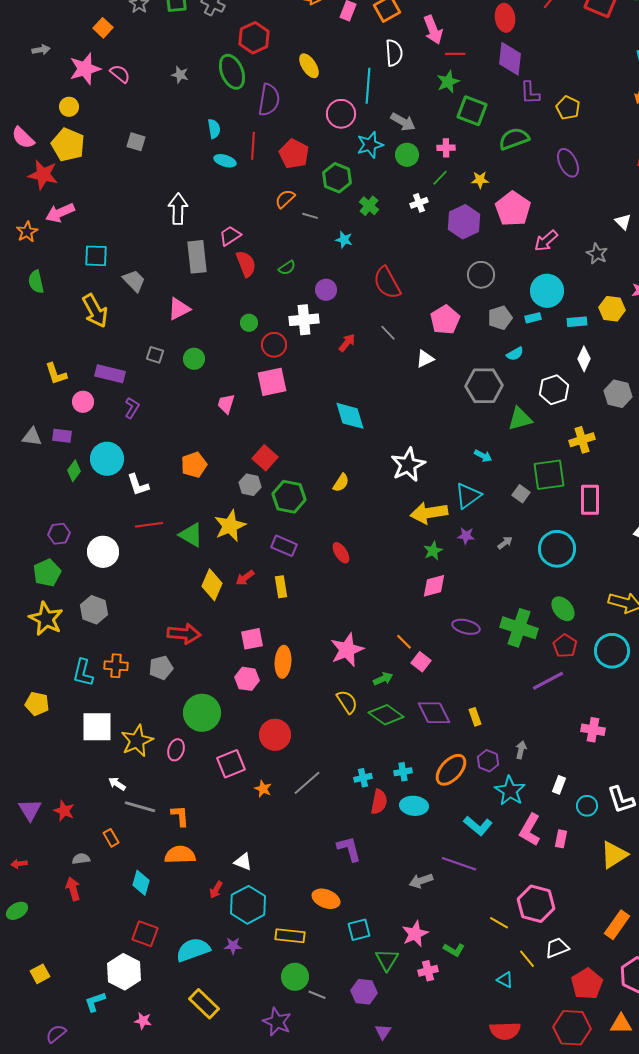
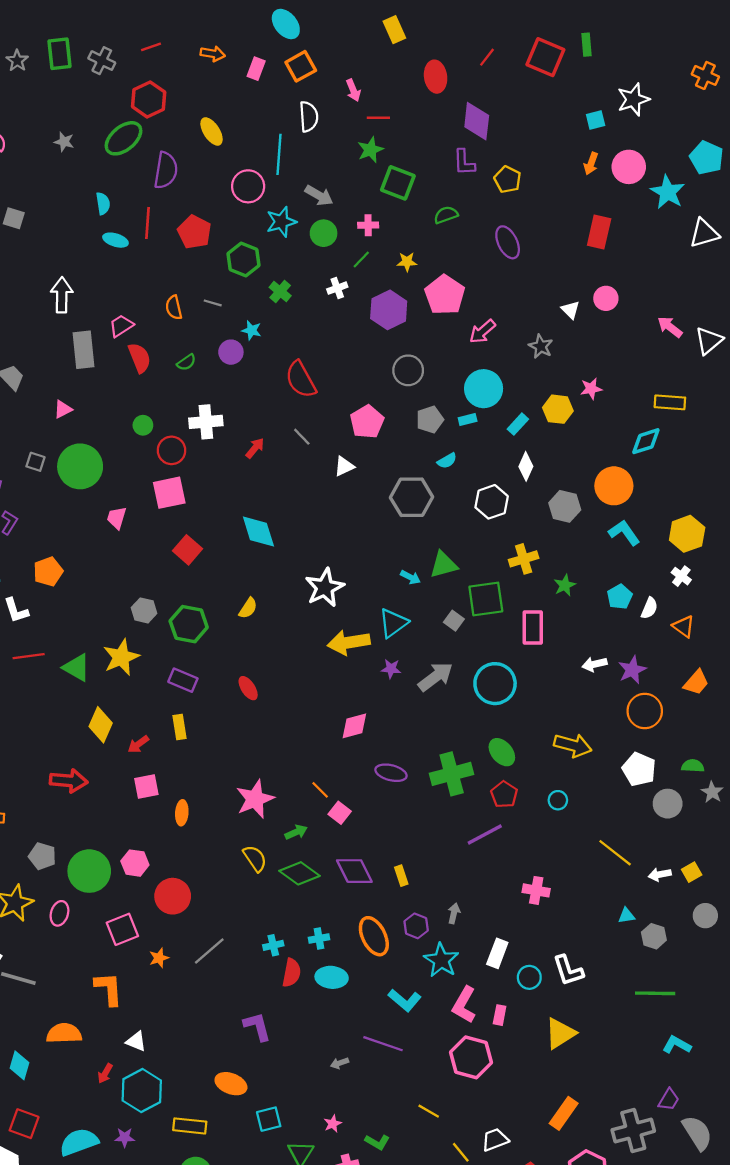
pink arrow: (433, 30) -> (353, 90), size x0.7
purple diamond: (510, 59) -> (477, 121), moved
green ellipse: (232, 72) -> (123, 138), turned 72
green semicircle: (514, 139) -> (446, 215), size x0.7
orange semicircle: (285, 199) -> (174, 307), moved, turned -60
purple circle: (326, 290) -> (231, 352), moved
pink triangle: (179, 309) -> (63, 409), size x0.7
cyan rectangle: (577, 322) -> (518, 424), turned -42
green circle: (194, 359) -> (80, 466), size x1.8
green triangle: (520, 419) -> (444, 565), moved
red square: (265, 458) -> (188, 550), moved
orange pentagon: (194, 465) -> (48, 572), moved
gray arrow: (505, 543) -> (436, 677), size x2.0
green star: (433, 551) -> (565, 585), moved
red arrow: (245, 578) -> (138, 744), moved
green cross: (519, 628) -> (452, 774), turned -33
cyan circle: (612, 651) -> (558, 800), size x0.5
orange ellipse: (283, 662) -> (182, 813), size x0.7
gray pentagon: (161, 668) -> (42, 856), moved, turned 30
pink hexagon: (247, 679) -> (135, 863), moved
orange ellipse: (451, 770) -> (374, 936), turned -68
white rectangle: (559, 785) -> (497, 953), size x1.4
orange star: (263, 789) -> (159, 958), turned 30
orange L-shape: (180, 816) -> (109, 989), moved, size x1.4
gray arrow: (421, 881) -> (340, 1063), size x0.7
pink hexagon: (536, 904) -> (471, 1057), moved
pink star: (415, 934) -> (333, 1124), size x0.6

